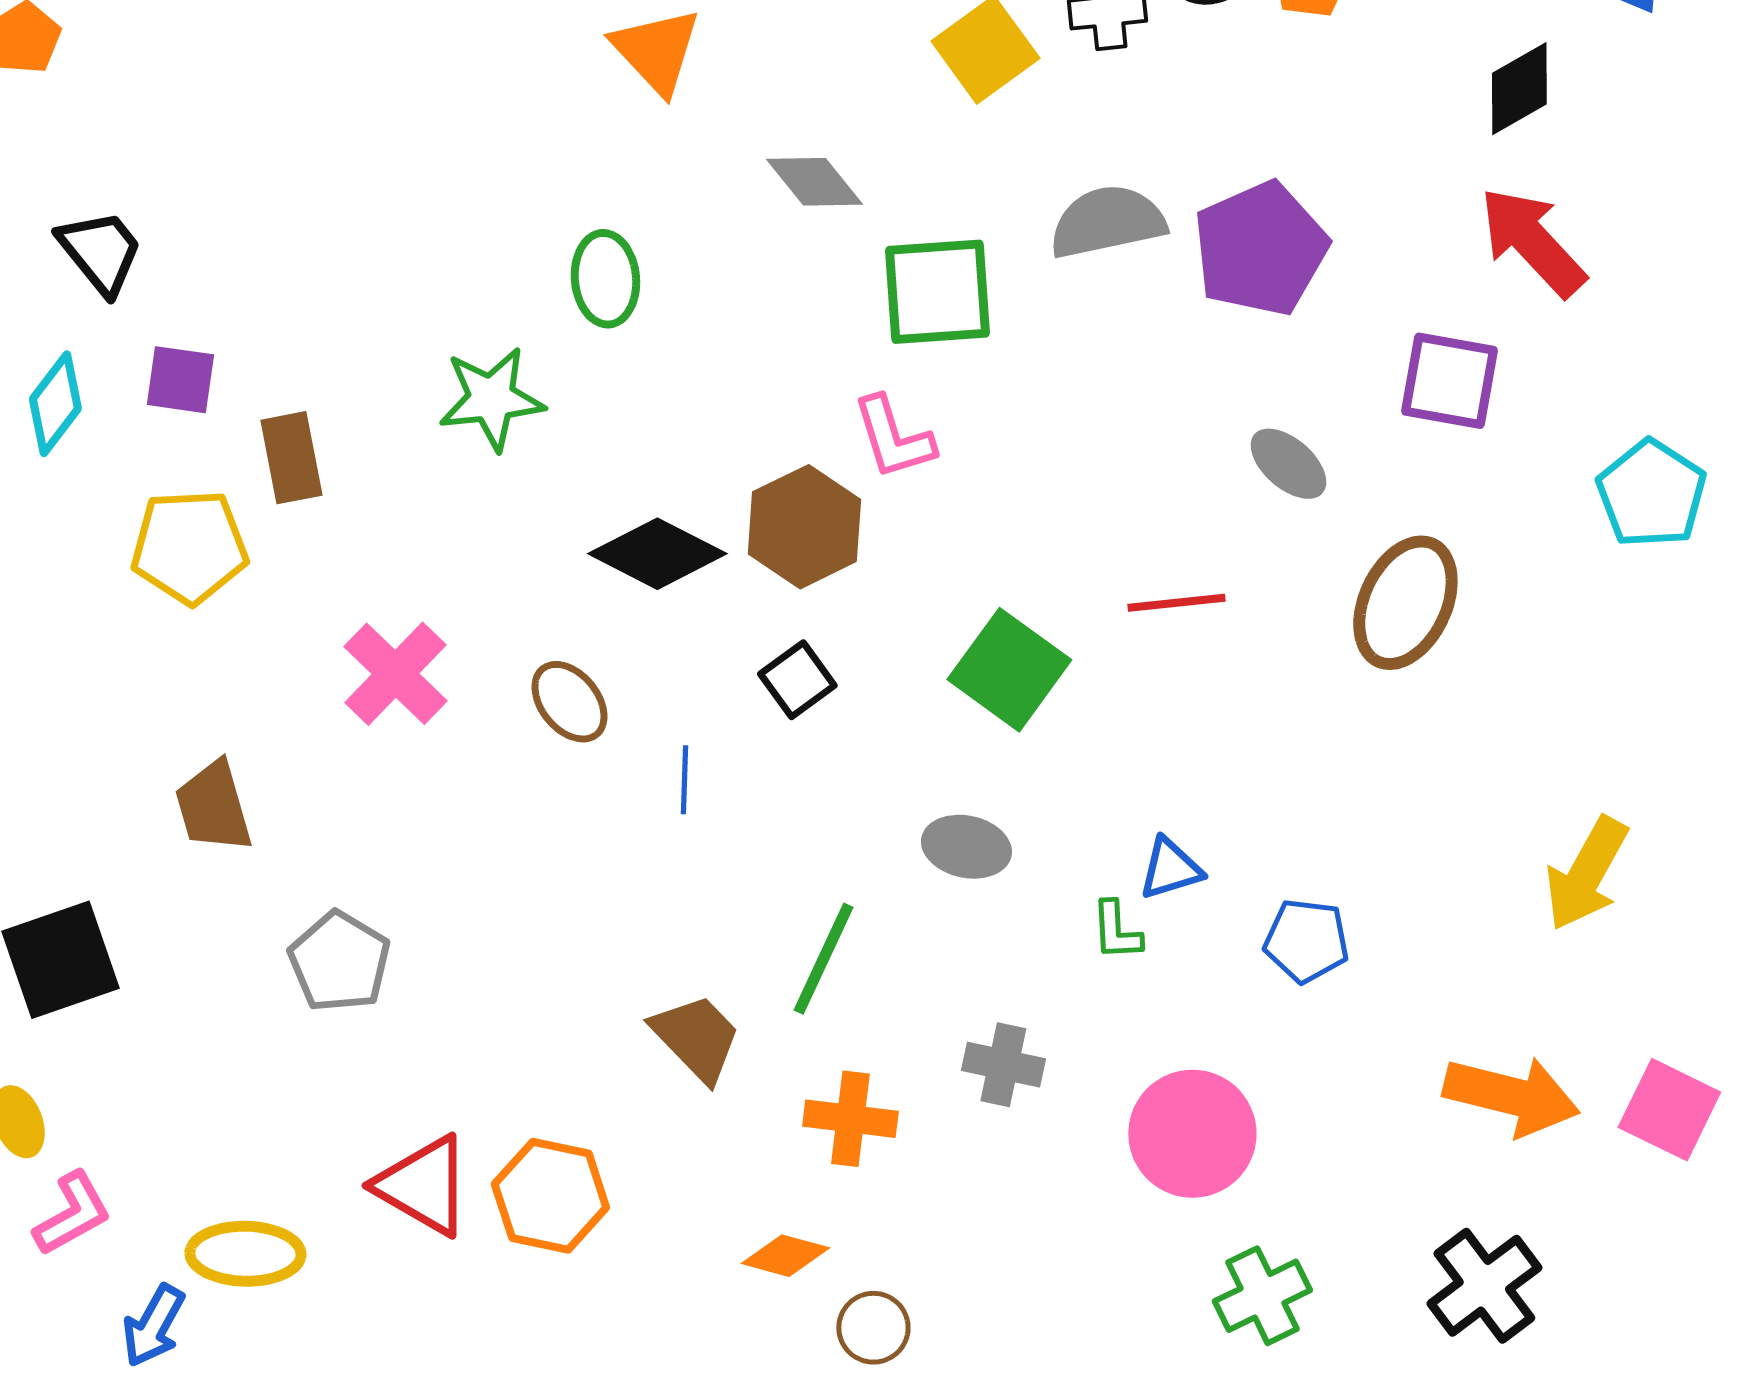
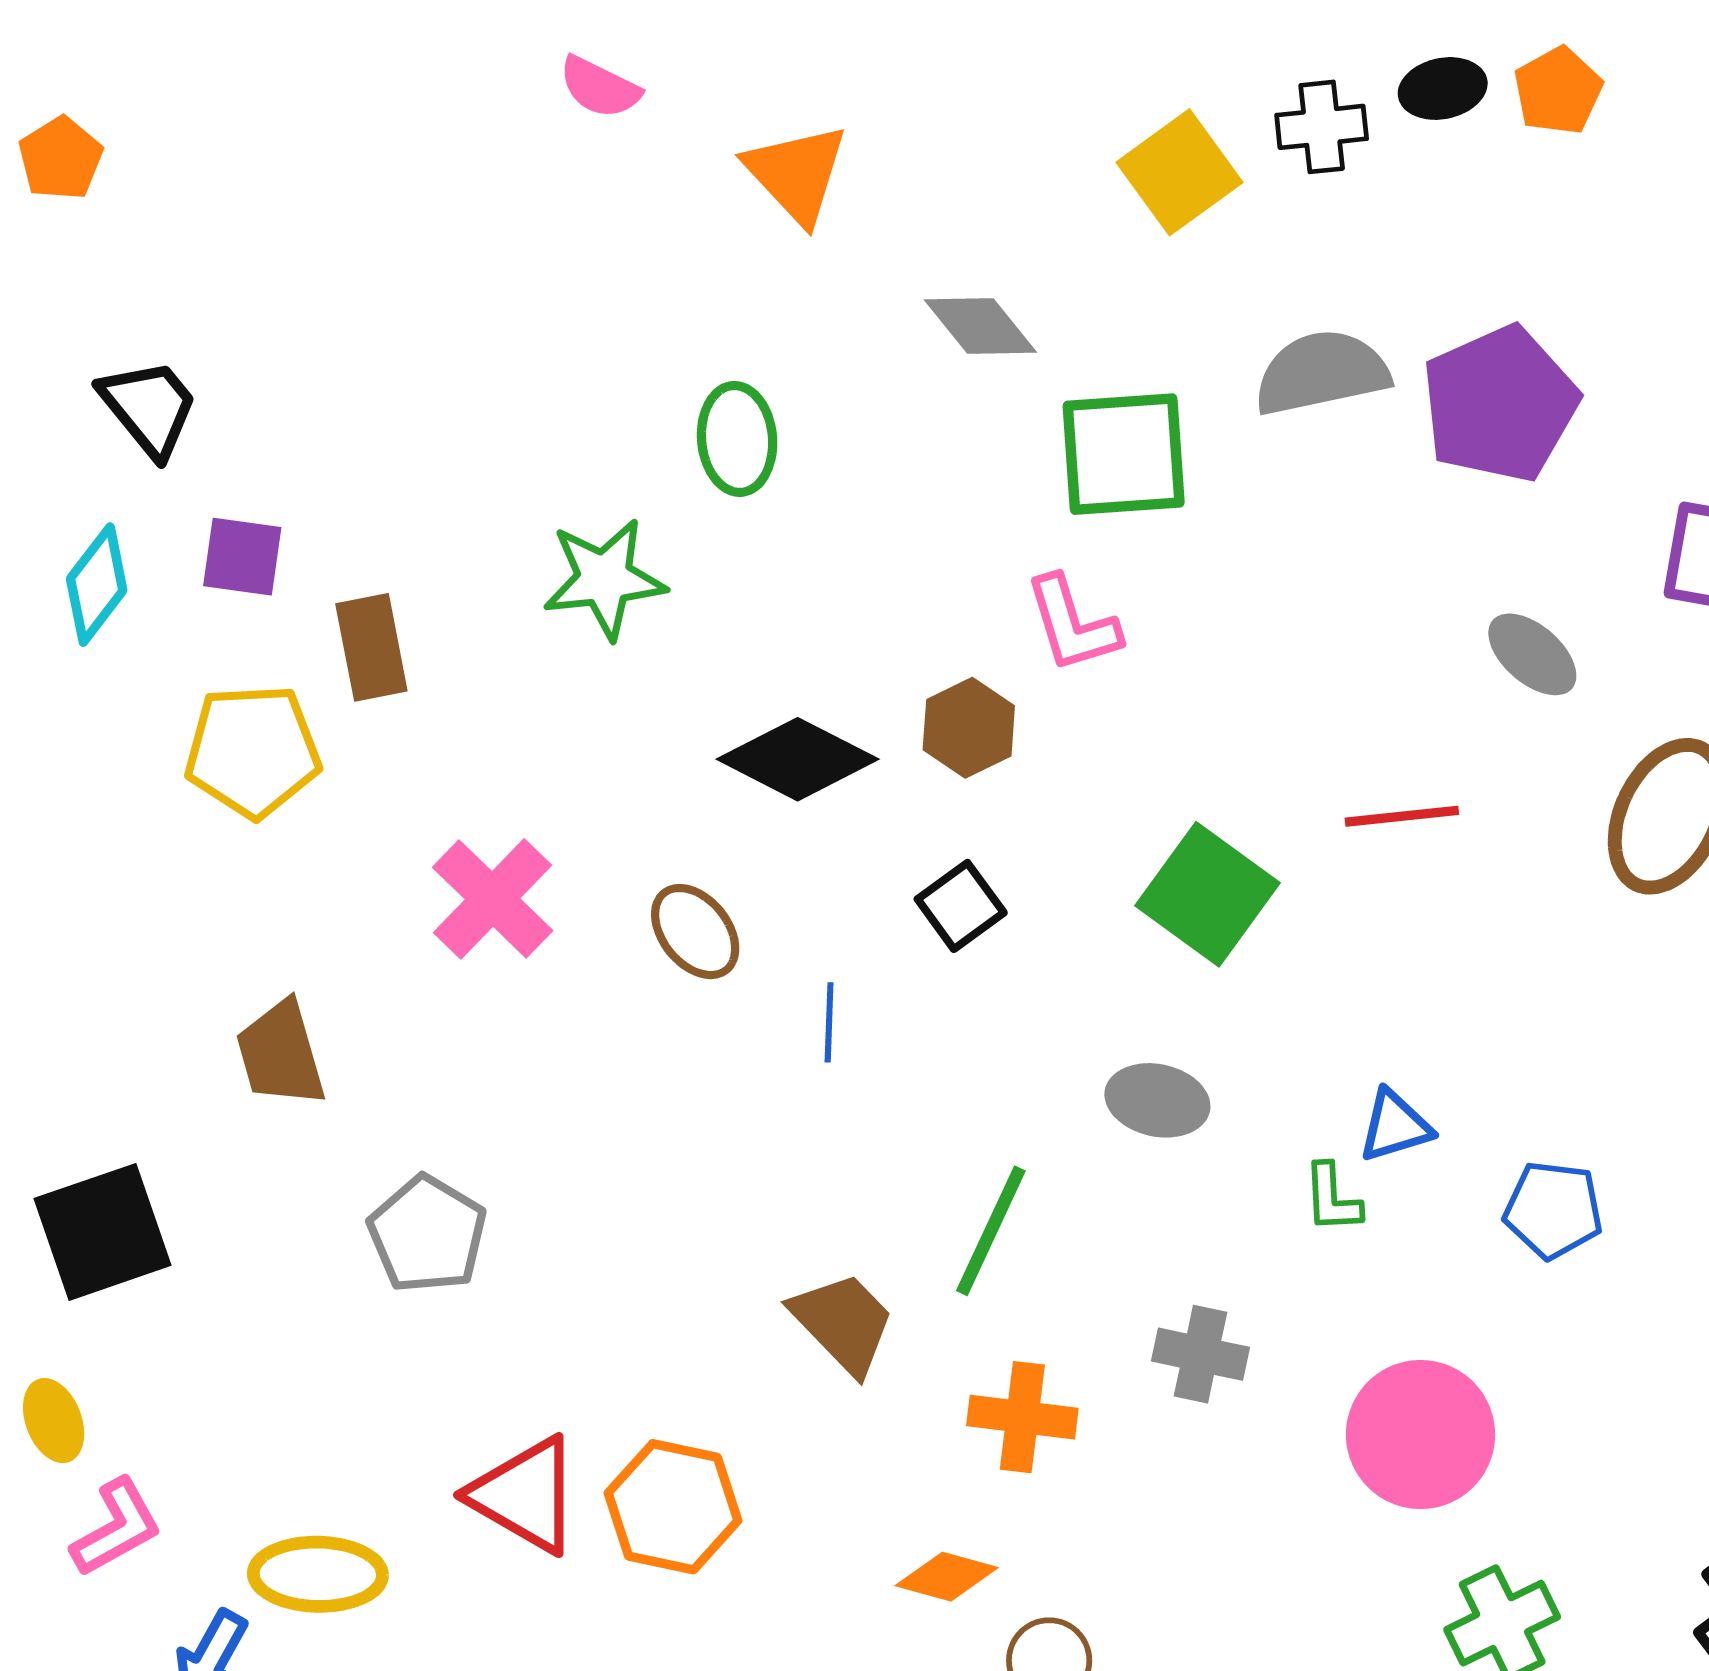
brown hexagon: (804, 527) -> (969, 728), size x0.7

